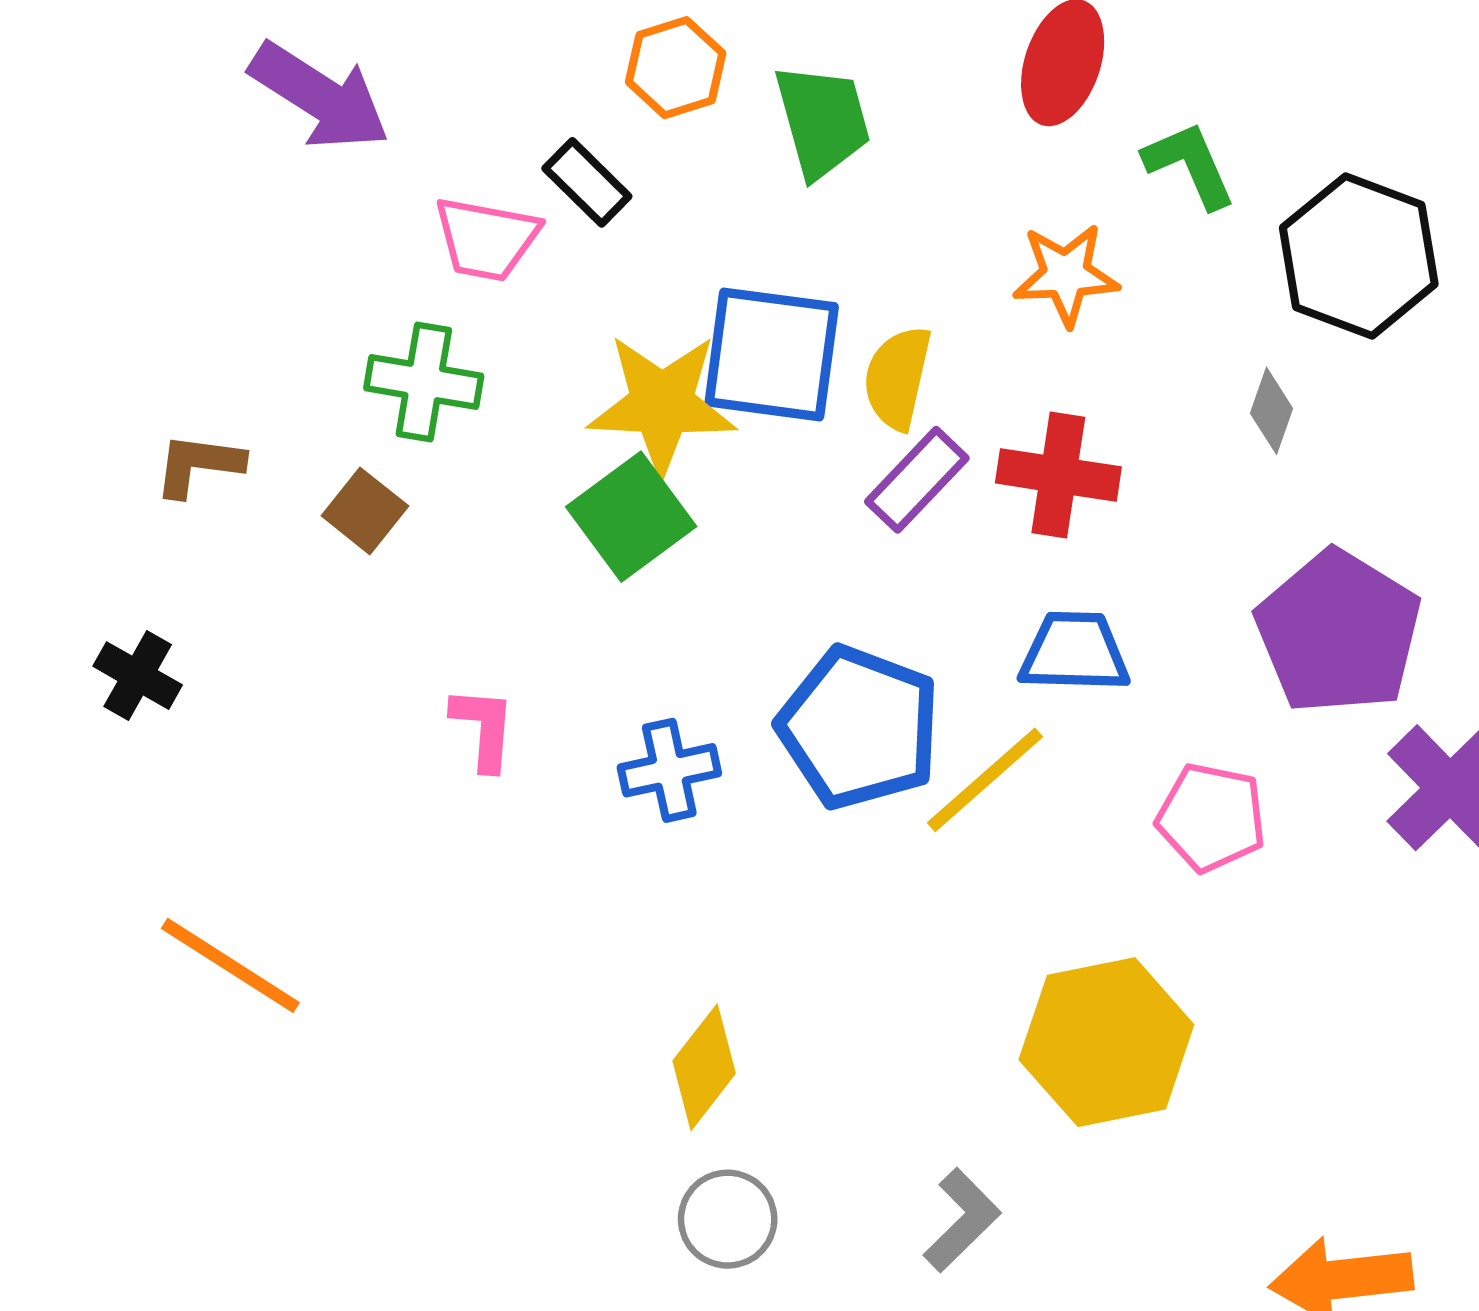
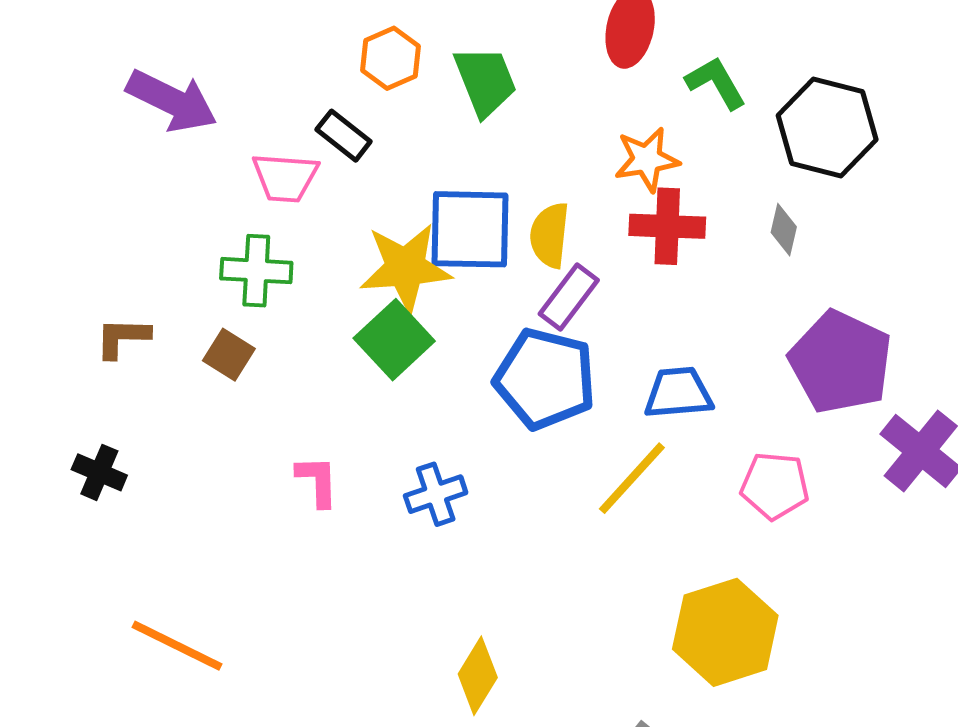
red cross: (1058, 475) -> (667, 226), moved
blue pentagon: (859, 728) -> (545, 379), moved

